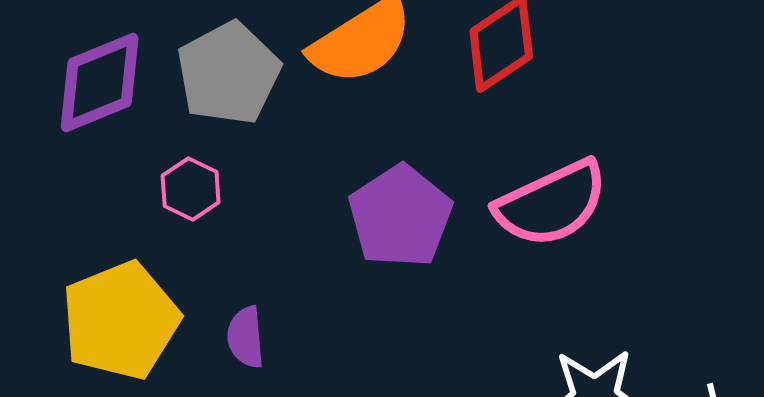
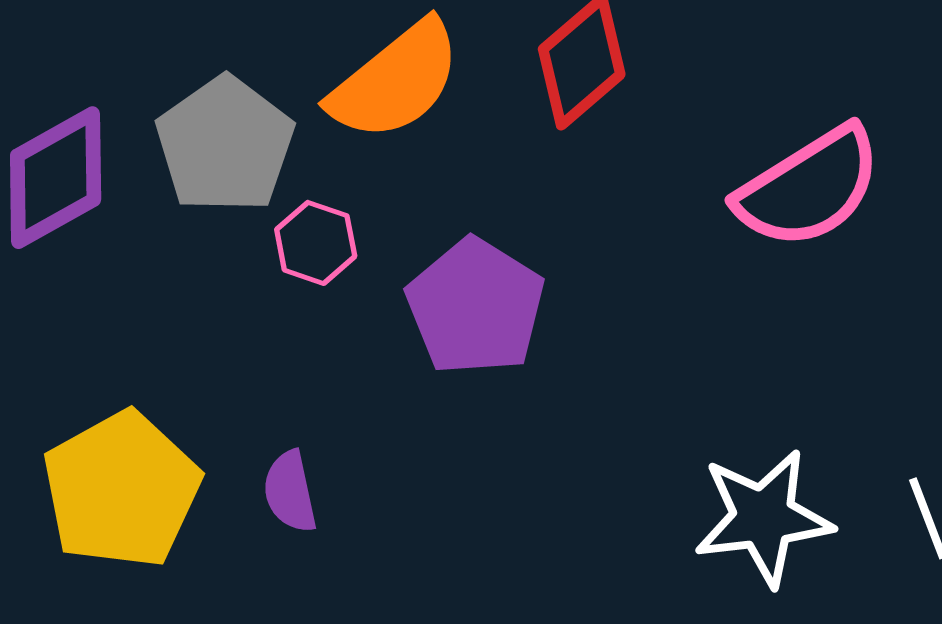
pink hexagon: (191, 189) -> (316, 243), moved
pink semicircle: (551, 204) -> (809, 188), moved

